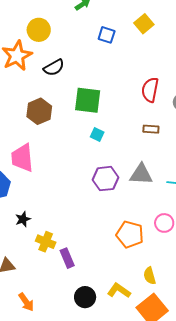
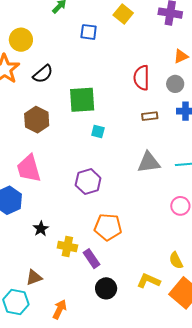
purple hexagon: (106, 179) -> (88, 182), moved
orange pentagon: (130, 234) -> (108, 227), moved
black circle: (85, 297) -> (106, 288), moved
orange arrow: (26, 302) -> (60, 309), turned -108

